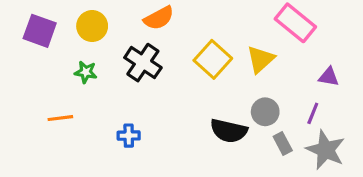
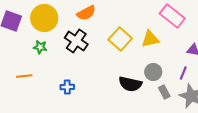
yellow circle: (92, 26) -> (44, 18), size x1.4
yellow triangle: (260, 59) -> (150, 39), turned 30

